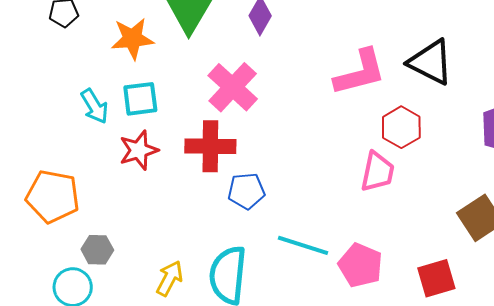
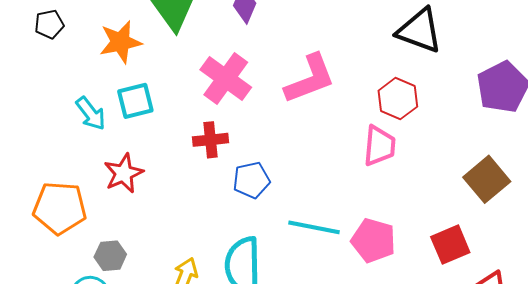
pink L-shape: (360, 72) -> (310, 79), moved
red cross: (210, 146) -> (210, 140), size x0.7
red star: (139, 150) -> (124, 173), moved

